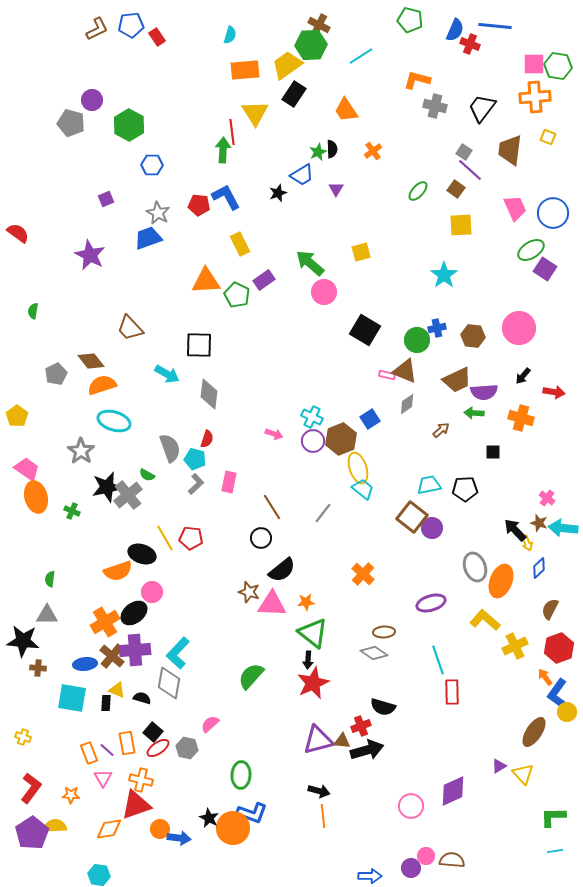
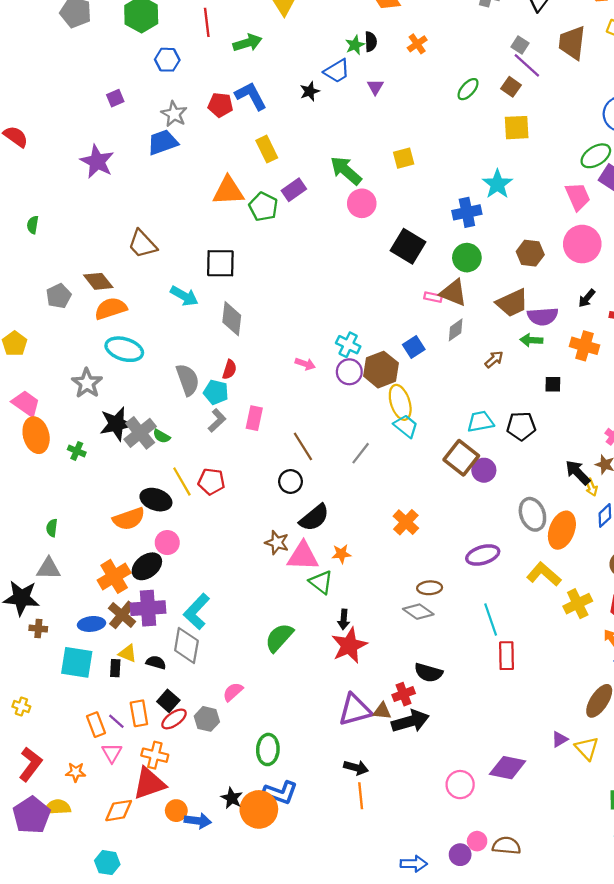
red line: (232, 132) -> (207, 22), moved
green arrow: (223, 150) -> (248, 43), turned 70
pink trapezoid: (515, 208) -> (578, 197), moved
blue cross: (437, 328) -> (467, 212), moved, size x1.4
green semicircle: (147, 475) -> (162, 436), moved
green triangle: (313, 633) -> (321, 582), moved, size x0.7
purple diamond: (453, 791) -> (508, 768), turned 36

